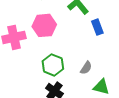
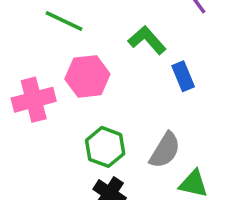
gray semicircle: (86, 68) -> (165, 150), size x1.5

